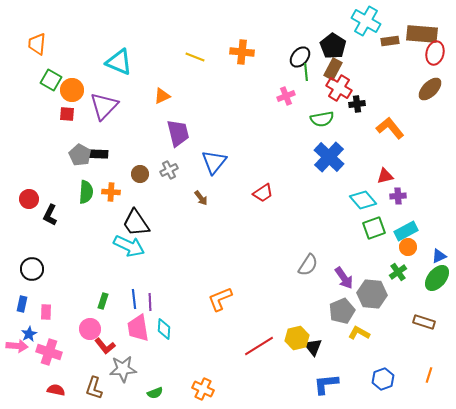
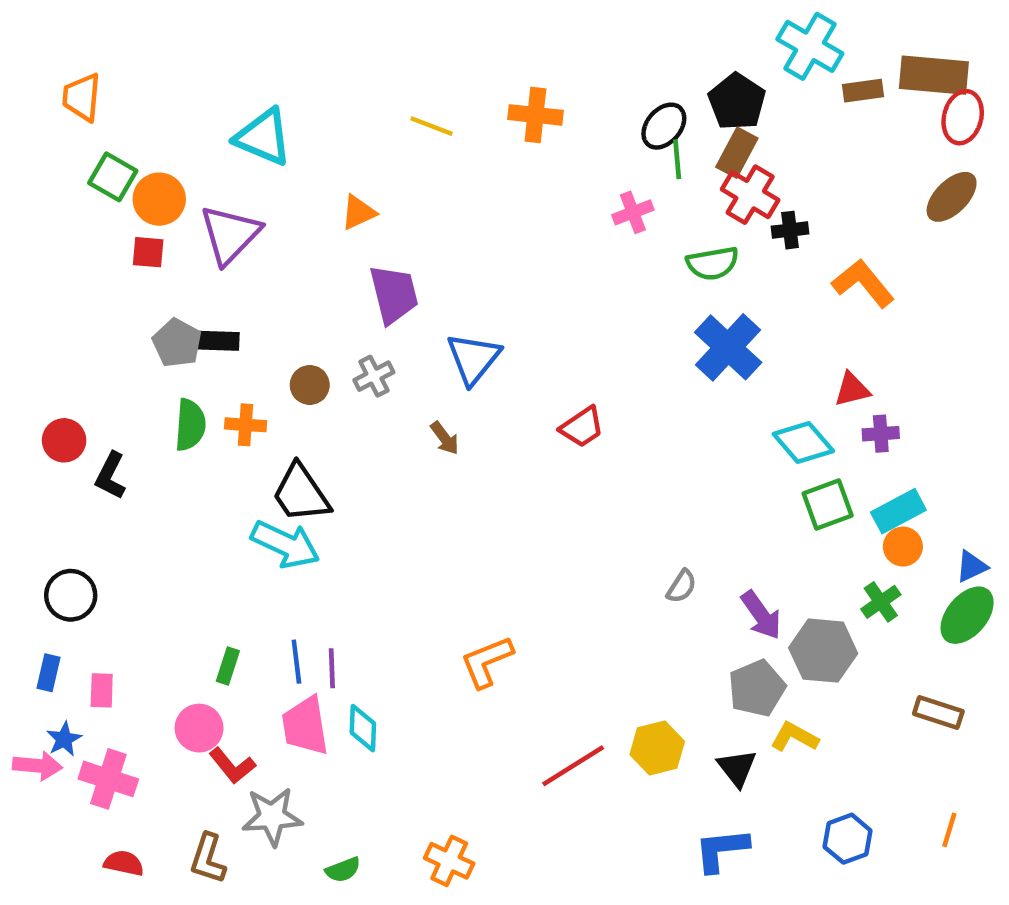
gray semicircle: (308, 265) -> (682, 586), size x0.7
black triangle: (313, 347) -> (737, 768), moved

